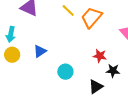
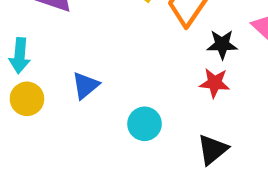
black star: (113, 71) -> (222, 44), moved

